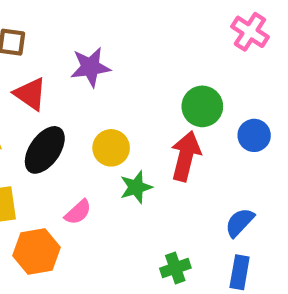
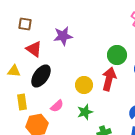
yellow circle: (111, 148) -> (84, 85), moved
green star: (136, 187) -> (85, 112), moved

